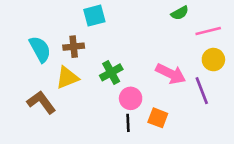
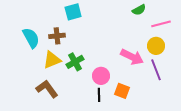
yellow circle: (213, 60) -> (156, 46), moved
green cross: (111, 72) -> (75, 62), moved
brown L-shape: (41, 102) -> (47, 89), moved

